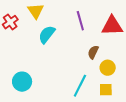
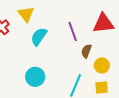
purple line: (80, 21) -> (73, 31), moved
cyan circle: (22, 82) -> (35, 77), moved

